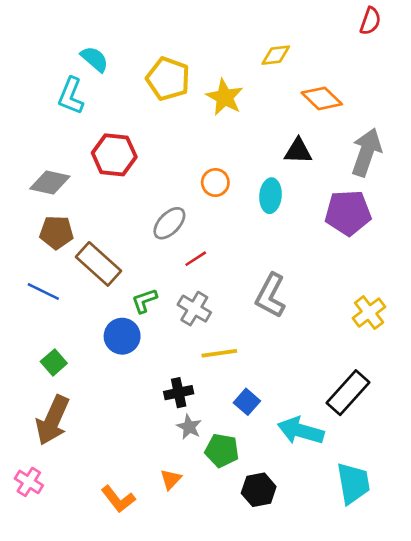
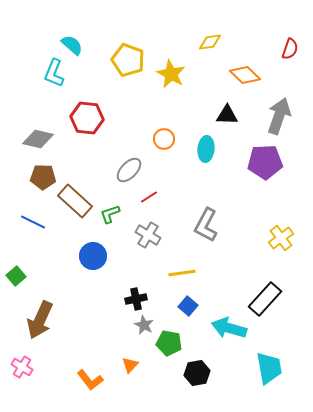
red semicircle: (370, 21) -> (290, 49), moved
green L-shape: (144, 301) -> (110, 214), moved
yellow line: (219, 353) -> (182, 273), moved
green square: (54, 362) -> (16, 276), moved

